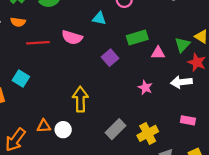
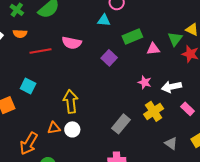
cyan triangle: (99, 18) -> (104, 20), moved
white arrow: (181, 82) -> (171, 87), moved
yellow arrow: (80, 99) -> (71, 101), moved
pink rectangle: (188, 120) -> (188, 109), turned 40
yellow cross: (148, 133) -> (154, 111), moved

